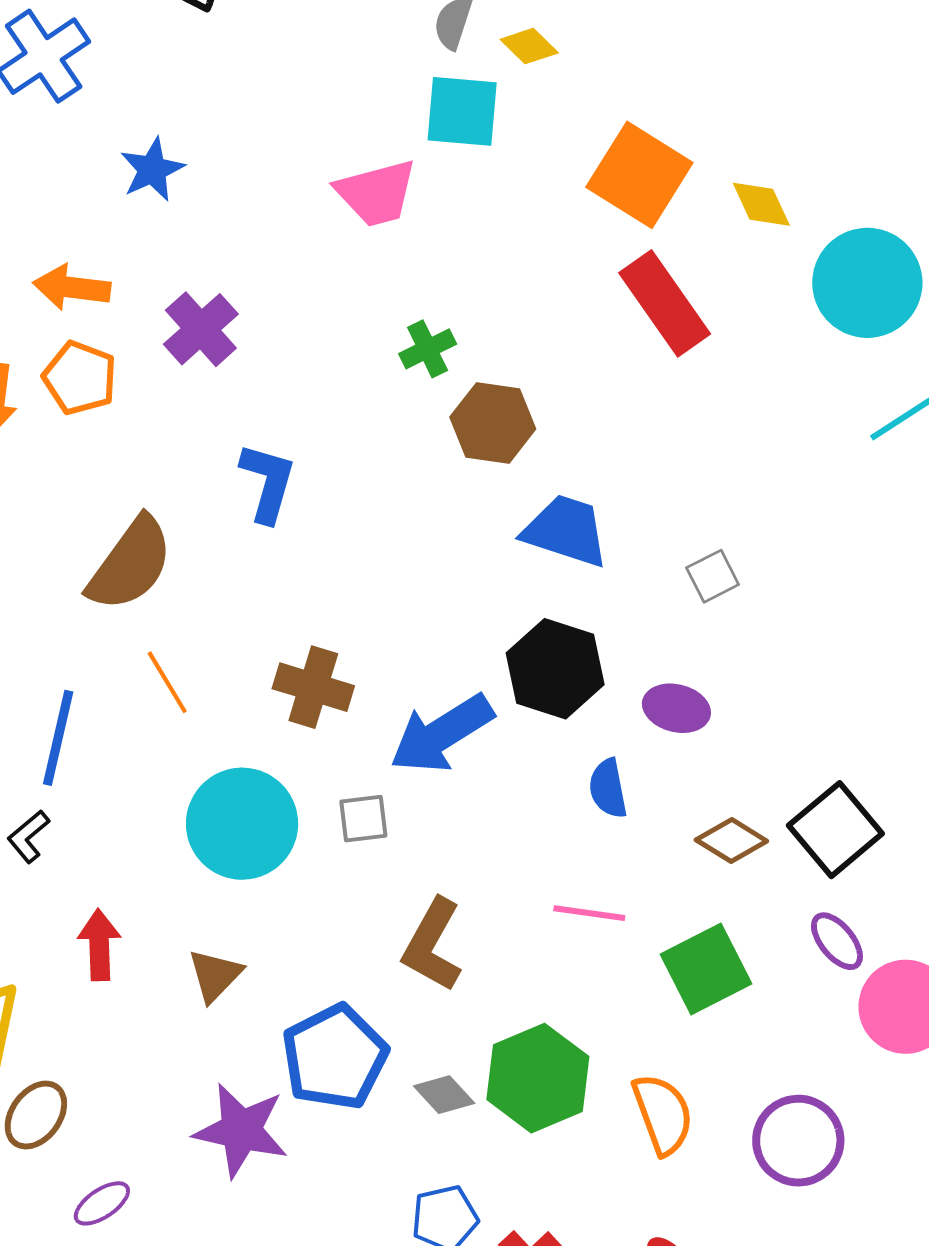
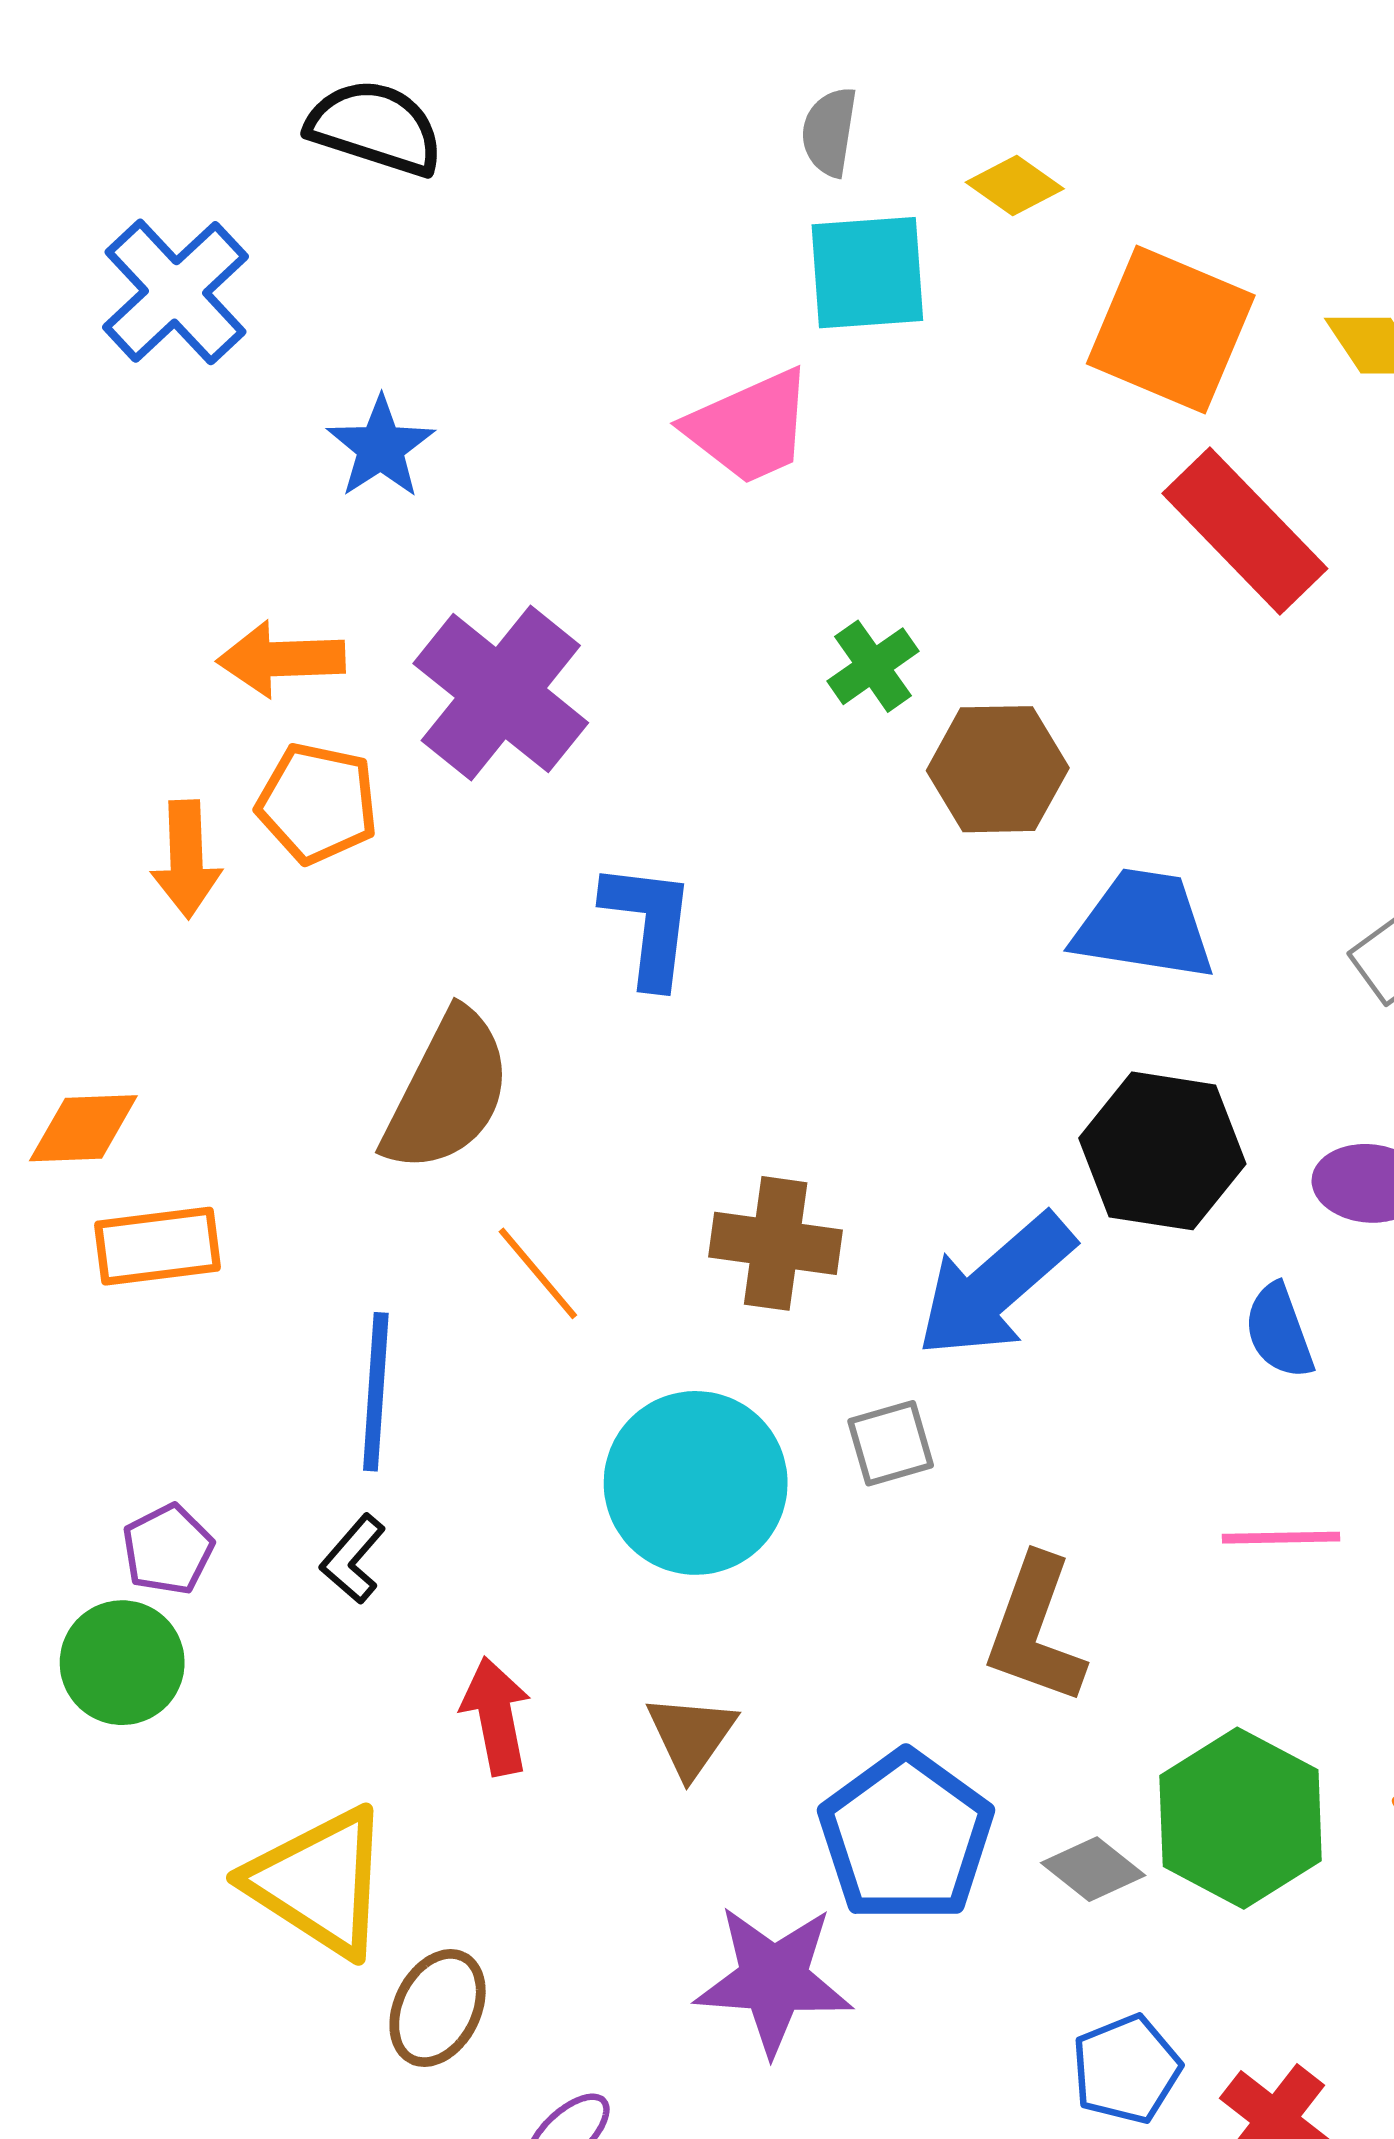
yellow diamond: (529, 46) -> (1015, 186), moved
purple cross: (201, 329) -> (501, 693), size x1.4

